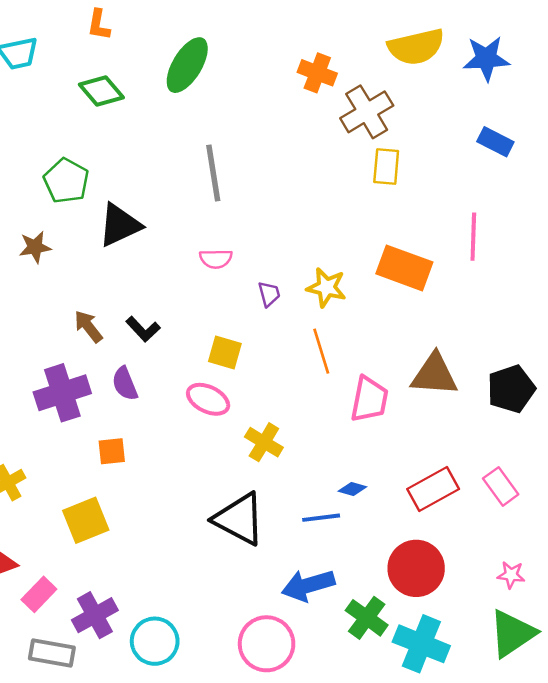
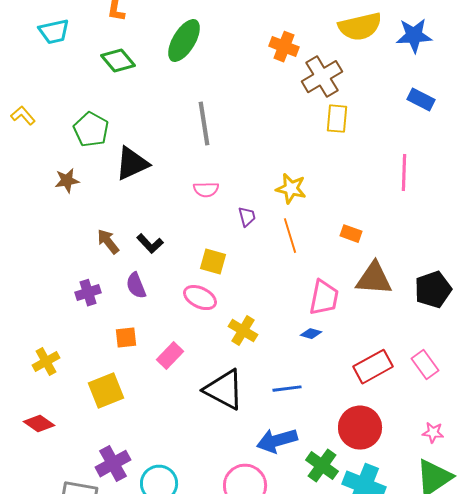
orange rectangle: (404, 268) -> (351, 234), moved, size x0.5
yellow star: (326, 287) -> (291, 189), moved
orange line: (321, 351) -> (290, 236), moved
purple cross: (62, 393) -> (88, 293), size x0.6
blue diamond: (352, 489) -> (311, 334), moved
pink rectangle: (39, 594) -> (170, 356), moved

